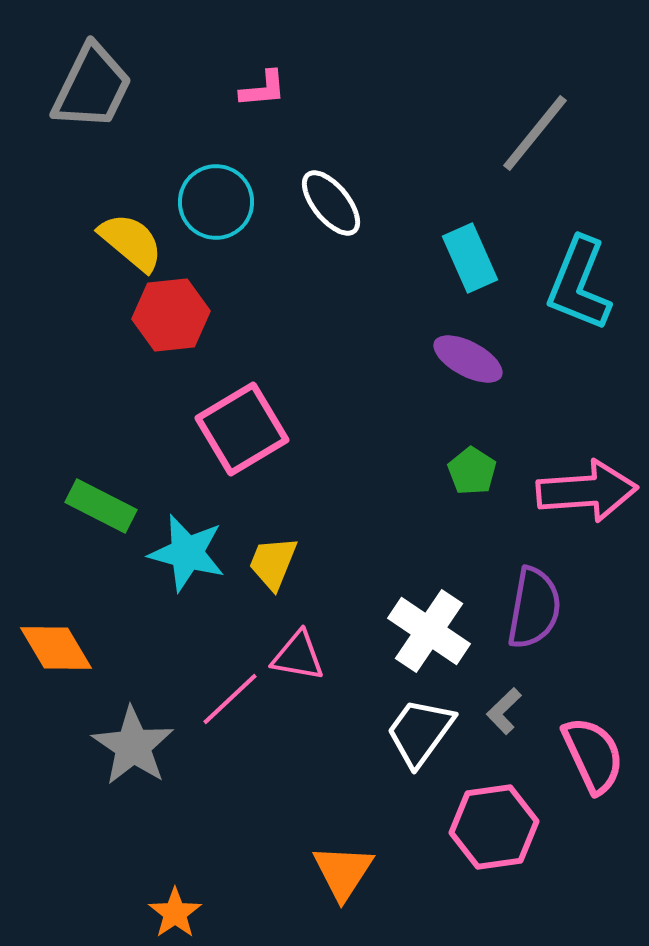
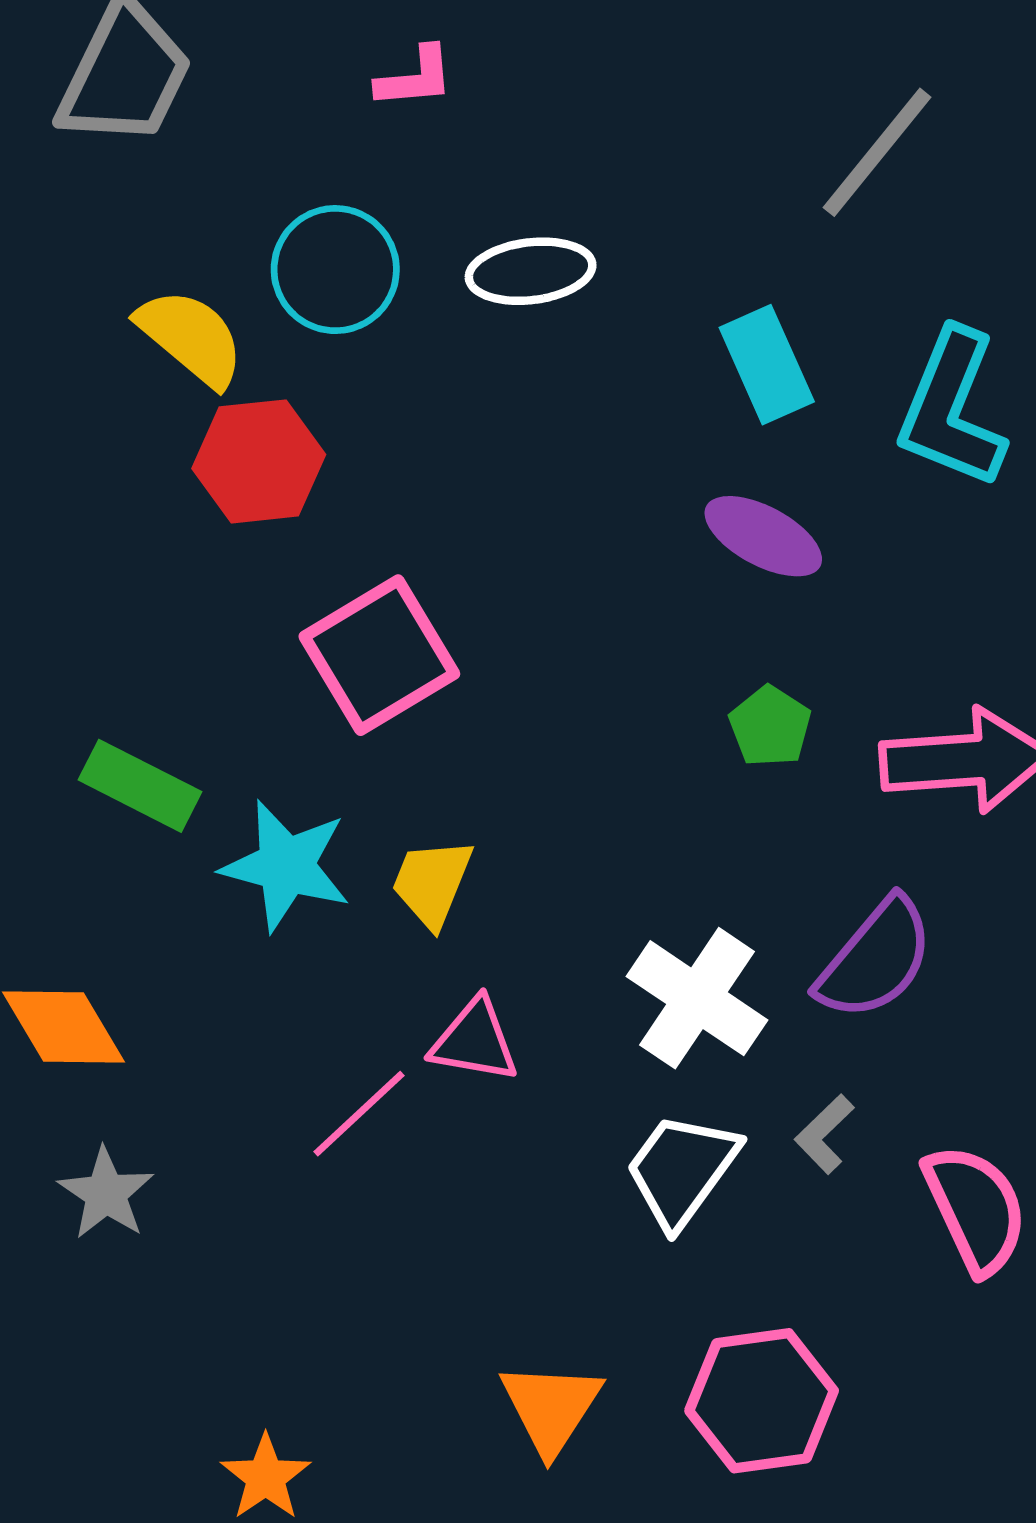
white ellipse: (331, 203) -> (531, 271), turned -58
purple semicircle: (534, 608) -> (875, 959), turned 30
gray star: (133, 746) -> (106, 1194), moved, size x0.7
pink hexagon: (494, 827) -> (762, 1401), moved

